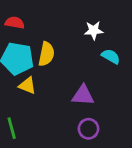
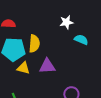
purple triangle: (83, 95) -> (47, 66), moved

